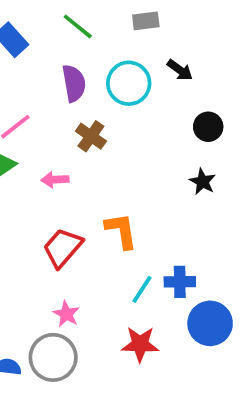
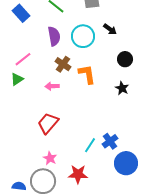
pink arrow: (55, 180) -> (52, 86), moved
orange L-shape: (121, 231) -> (87, 74), moved
blue cross: (180, 282) -> (110, 141), turned -35
red star: (140, 344) -> (78, 174), moved

